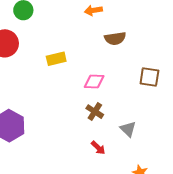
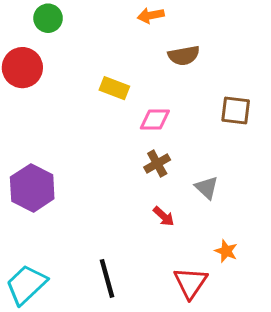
yellow rectangle: (56, 59) -> (114, 88), moved, turned 36
brown cross: (95, 112) -> (157, 164), turned 30

